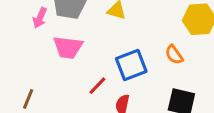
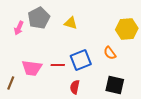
pink trapezoid: (68, 47) -> (32, 68), moved
red line: (97, 86) -> (58, 65), moved, turned 48

